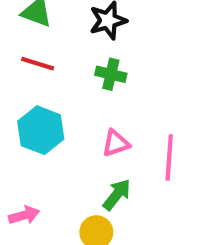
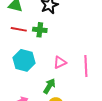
green cross: (111, 74) -> (40, 30), moved
green arrow: (117, 195) -> (49, 86), moved

